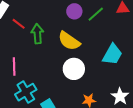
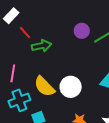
green arrow: (37, 34) -> (42, 46), turned 72
yellow semicircle: (69, 41) -> (44, 86), moved

